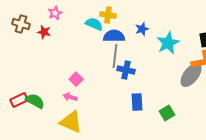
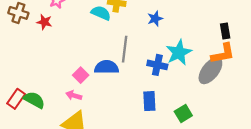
blue semicircle: (114, 36) -> (107, 67), moved
cyan star: (168, 43) -> (179, 53), moved
blue cross: (126, 70) -> (157, 65), moved
red rectangle: (19, 100) -> (16, 99), turned -30

